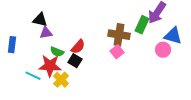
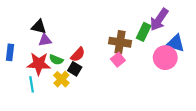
pink circle: (163, 50) -> (165, 58), size x1.5
red star: (50, 66) -> (39, 64), moved
cyan line: (33, 76) -> (32, 84), turned 56
yellow cross: (61, 80) -> (61, 79), moved

